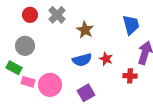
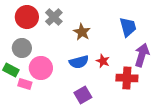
red circle: (30, 15) -> (27, 17), size x1.5
red cross: (130, 76) -> (127, 78), size x1.5
pink circle: (50, 85) -> (41, 68), moved

